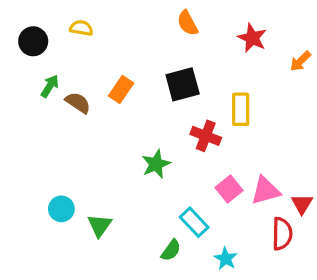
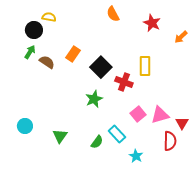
black circle: (33, 41) -> (34, 30), moved
black square: (183, 84) -> (101, 67), moved, turned -30
cyan circle: (61, 209) -> (25, 126), moved
green semicircle: (171, 250) -> (97, 142), moved

